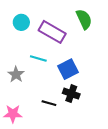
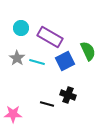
green semicircle: (84, 19) -> (88, 51), moved
blue square: (68, 69) -> (65, 61), moved
gray star: (16, 74) -> (17, 58), moved

